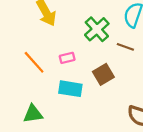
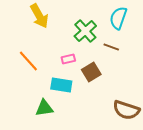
pink rectangle: (67, 58) -> (68, 59), moved
green triangle: (33, 114) -> (44, 108), moved

